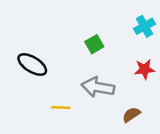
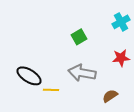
black ellipse: (32, 64) -> (29, 76), moved

